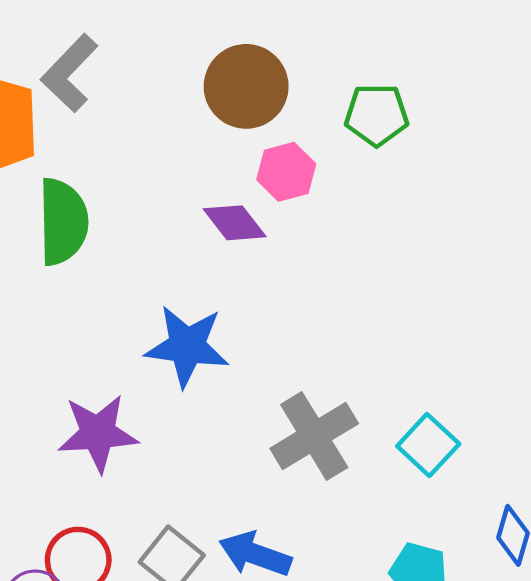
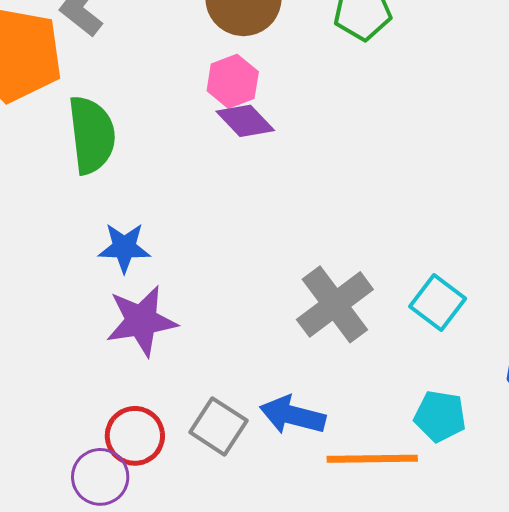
pink hexagon: (286, 172) -> (233, 81), moved
blue star: (187, 346) -> (124, 248), moved, size x0.7

